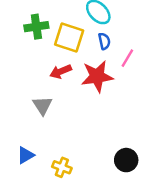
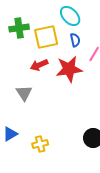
yellow square: (69, 38) -> (46, 37), turned -30
yellow cross: (62, 167) -> (40, 144), turned -35

